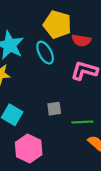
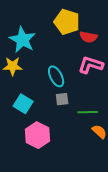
cyan ellipse: (45, 53) -> (56, 76), moved

